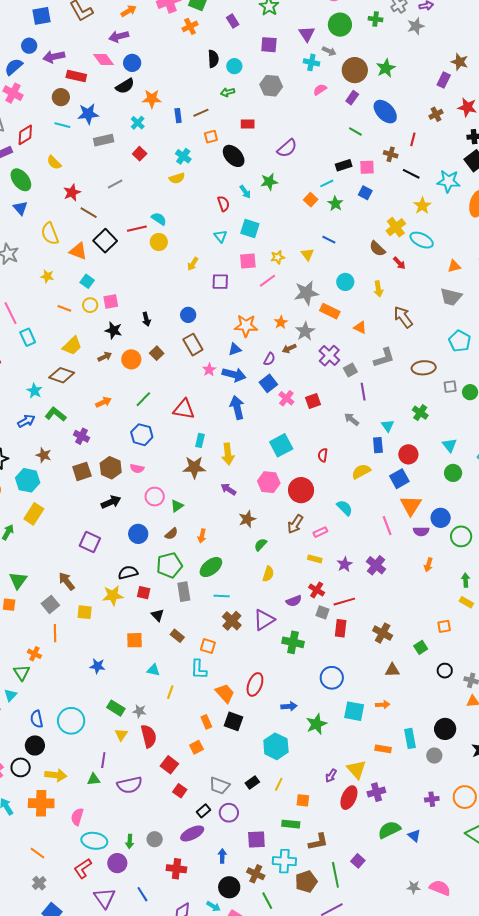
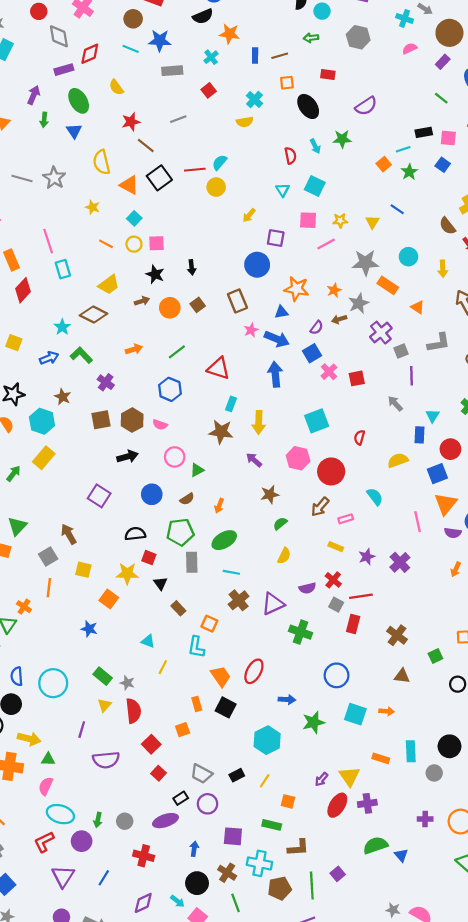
cyan semicircle: (159, 219) -> (220, 162), turned -91
blue circle: (188, 315) -> (257, 265), moved, size x1.5
yellow star: (113, 596) -> (127, 573), moved
orange square: (134, 640) -> (109, 599), moved, turned 30
green triangle: (94, 779) -> (48, 759), moved
blue line: (142, 894) -> (104, 878), turned 56

